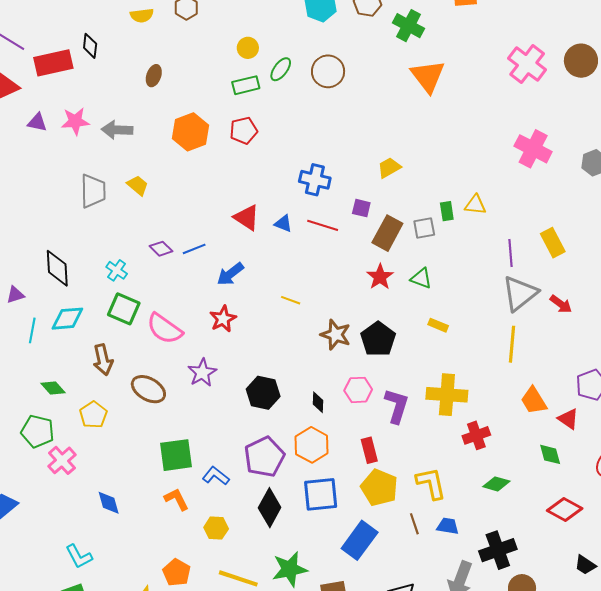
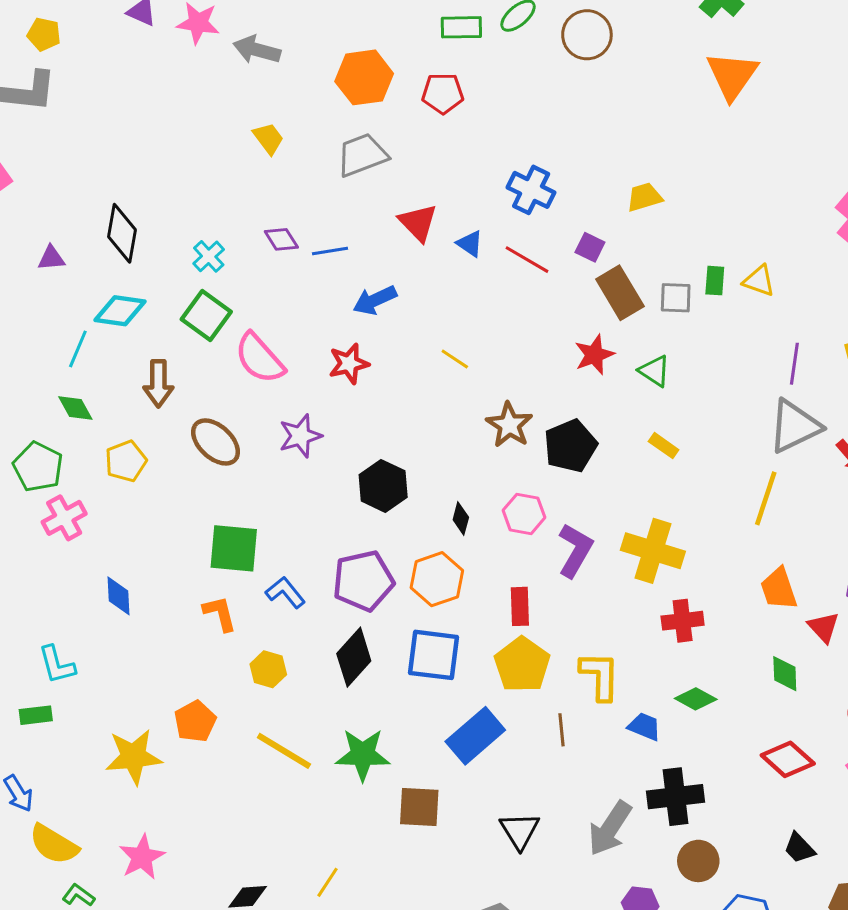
gray trapezoid: (93, 191) -> (362, 155), moved, turned -123
brown rectangle: (387, 233) -> (620, 293), turned -72
cyan line: (32, 330) -> (78, 349), moved
blue trapezoid: (448, 526) -> (644, 727), moved

